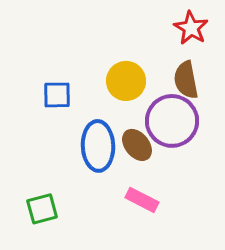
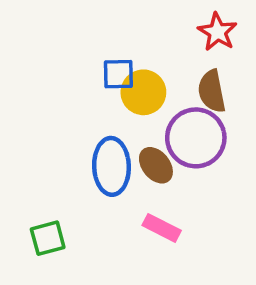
blue square: (57, 95) -> (118, 74), moved

